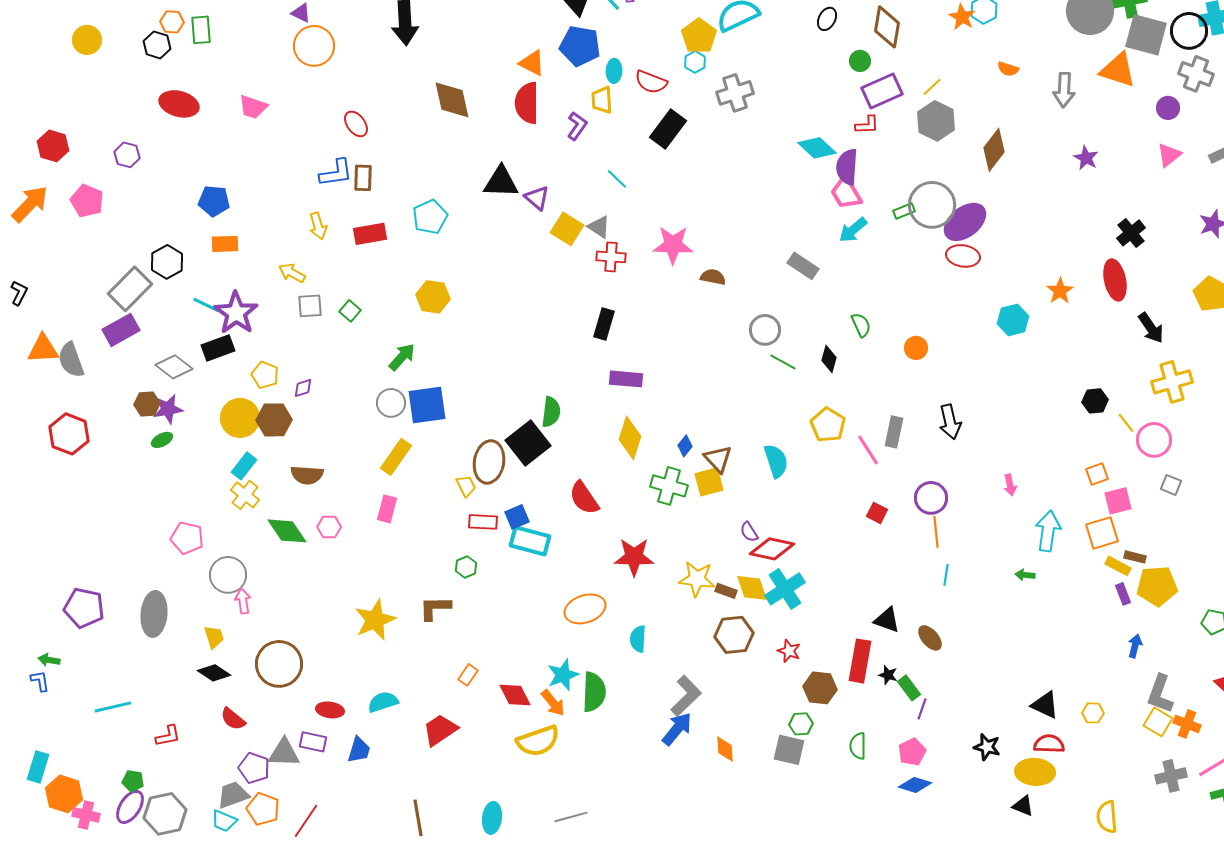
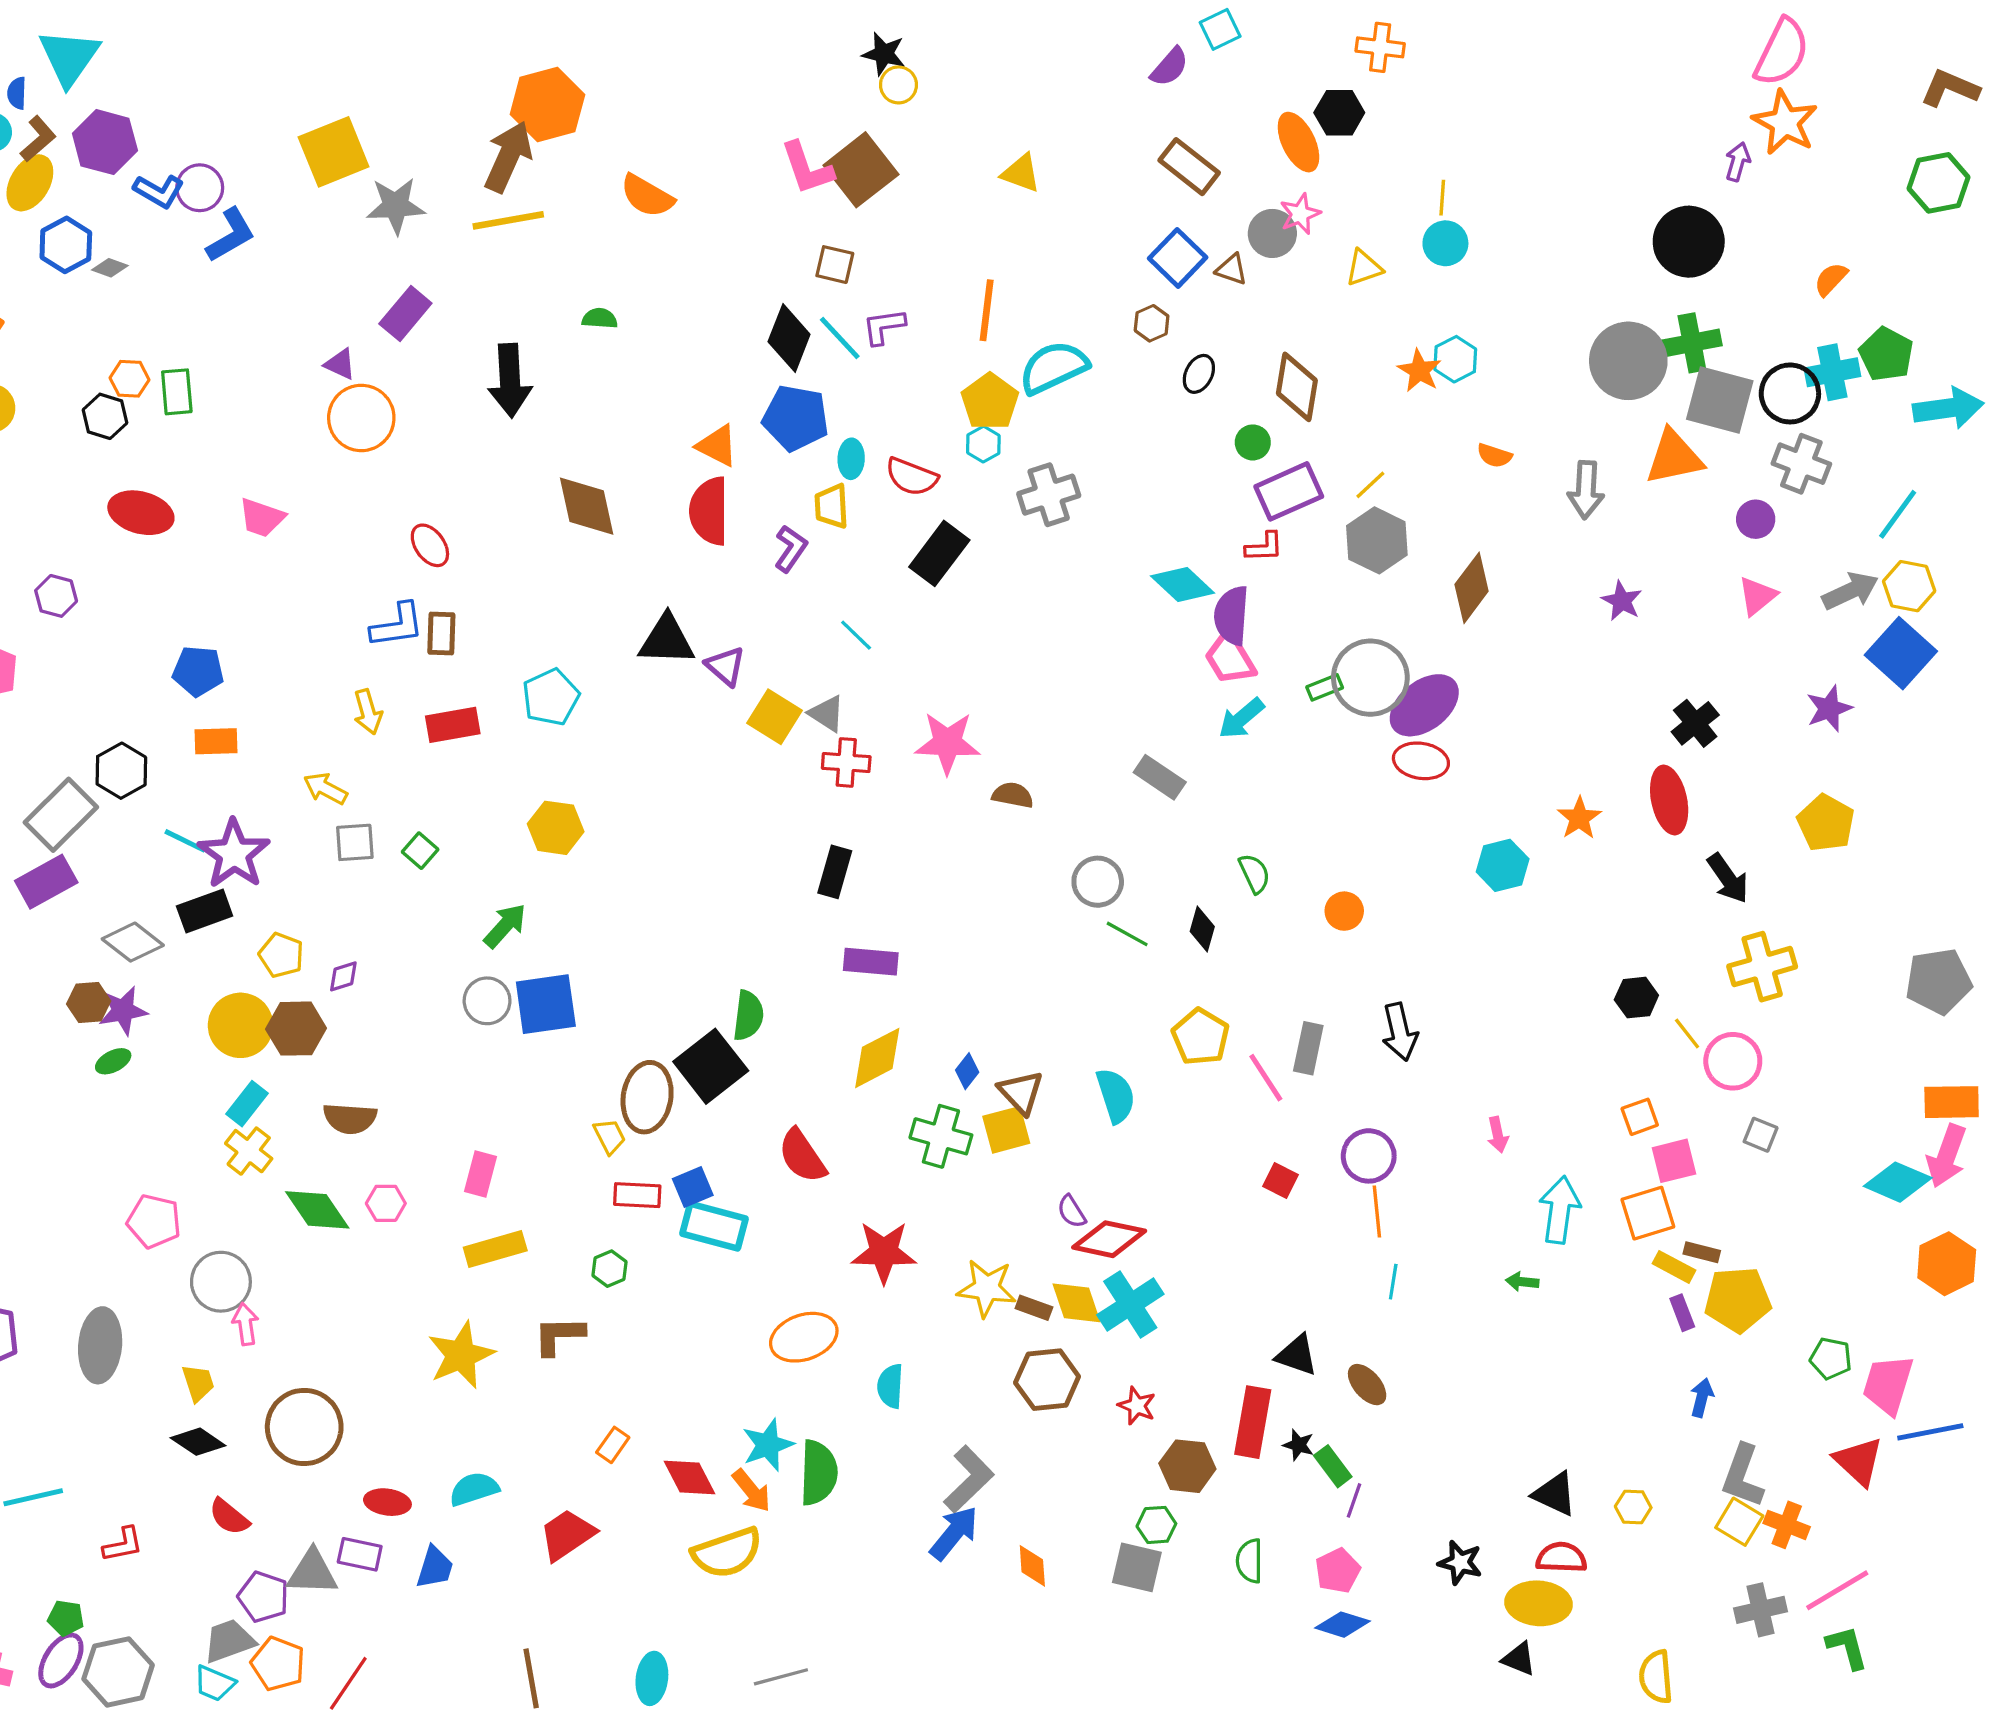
orange triangle: (1118, 70) -> (1674, 457), turned -30
yellow diamond: (630, 438) -> (877, 1058), turned 45
yellow rectangle: (396, 457) -> (495, 1249), moved, turned 39

